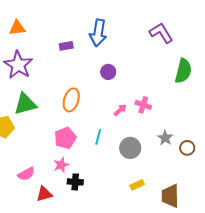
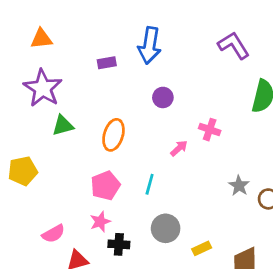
green triangle: (25, 104) -> (63, 126), moved, size x0.7
pink cross: (143, 105) -> (210, 130), moved
gray circle: (130, 148) -> (166, 228), moved

